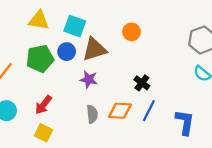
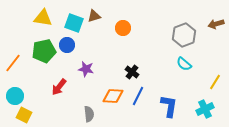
brown triangle: (94, 49) -> (94, 16), moved, size x0.6
red arrow: (43, 105) -> (59, 87), moved
gray semicircle: (92, 114) -> (89, 114), moved
yellow square: (43, 133) -> (24, 115), moved

